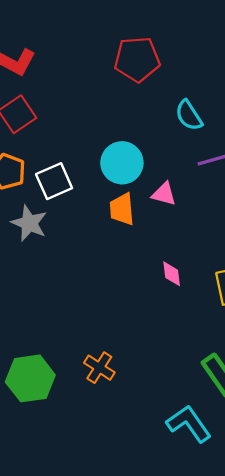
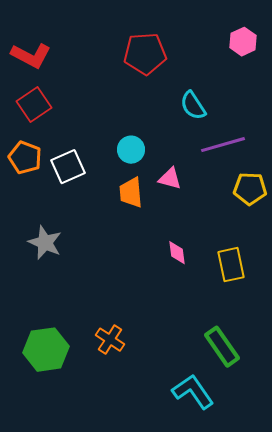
cyan circle: (122, 163) -> (131, 150), size x0.7
gray star: (29, 223) -> (45, 243), moved

